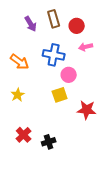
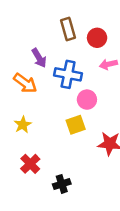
purple arrow: (31, 24) -> (39, 58), moved
red cross: (24, 135) -> (30, 164), moved

